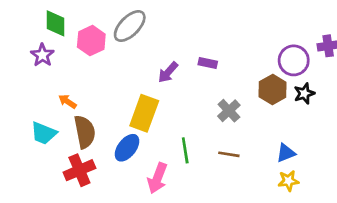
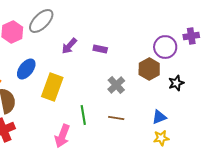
purple arrow: (168, 72) -> (69, 46), moved
black star: (304, 93) -> (176, 83), moved
blue ellipse: (127, 148) -> (26, 69), moved

